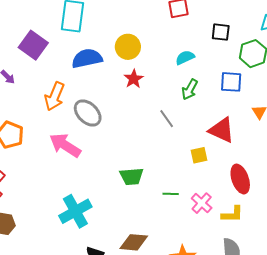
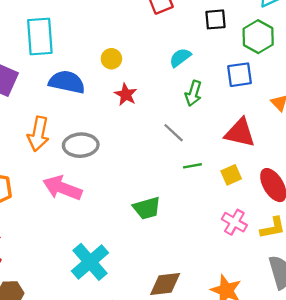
yellow circle: (128, 47) -> (111, 59), size x0.7
blue semicircle: (87, 58) -> (67, 82), turned 36
gray ellipse: (88, 113) -> (81, 145), turned -36
yellow square: (199, 155) -> (231, 175), moved
green line: (171, 194) -> (192, 166), moved

